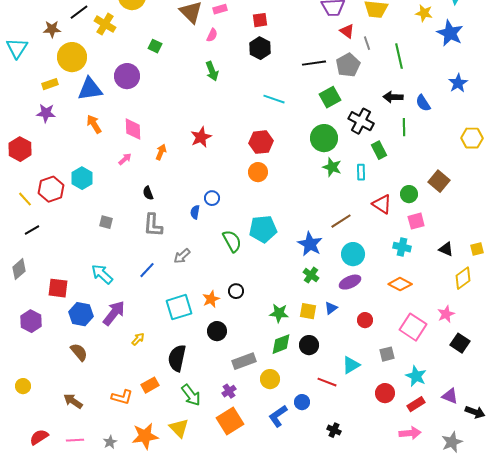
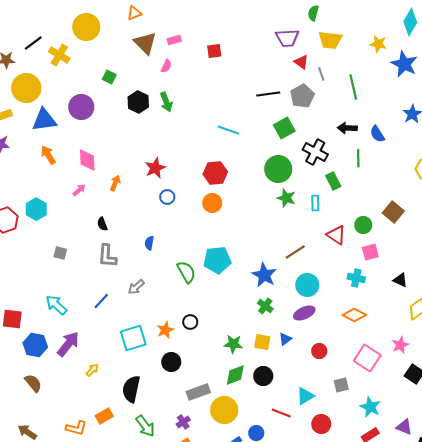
black hexagon: (260, 48) -> (138, 102), moved
blue circle: (212, 198) -> (167, 197), moved
yellow circle: (270, 379) -> (224, 410), size x1.4
red circle: (385, 393) -> (321, 424), moved

